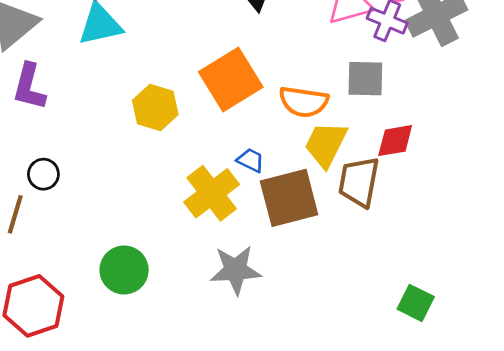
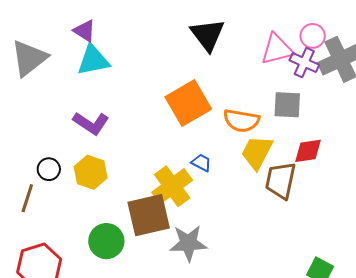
purple L-shape: (29, 87) -> (91, 123), moved, turned -72
yellow hexagon: (155, 108) -> (91, 172), moved
brown square: (289, 198) -> (149, 215), moved

